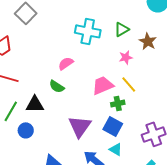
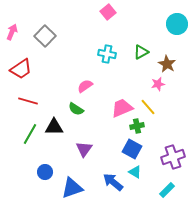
cyan cross: (88, 31) -> (107, 54), size x0.7
pink star: (126, 57) -> (158, 84), moved
purple triangle: (80, 126) -> (84, 149), moved, size x0.7
blue circle: (26, 130) -> (45, 172), moved

